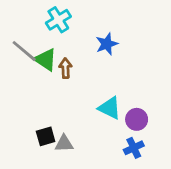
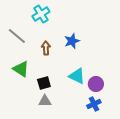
blue star: (107, 44) -> (72, 41), moved
green triangle: (46, 60) -> (21, 69), moved
black square: (46, 136) -> (44, 83), moved

